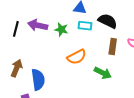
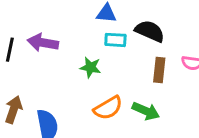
green star: (61, 30) -> (90, 67), moved
orange semicircle: (77, 57) -> (108, 108), moved

